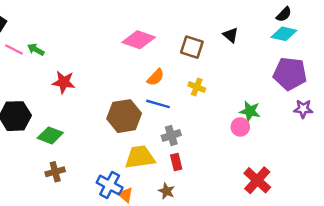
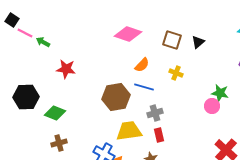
black triangle: (231, 35) -> (198, 42), moved, turned 40
pink line: (14, 50) -> (25, 33), moved

